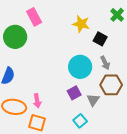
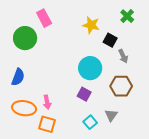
gray arrow: (105, 63) -> (123, 56), moved
purple square: (74, 93) -> (84, 94), turned -32
gray triangle: (93, 100) -> (111, 115), moved

